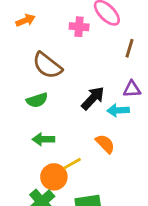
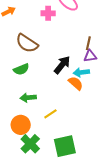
brown line: (129, 48) -> (88, 43), moved
orange semicircle: (105, 144) -> (76, 83), moved
orange circle: (54, 177) -> (21, 125), moved

